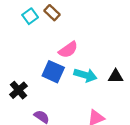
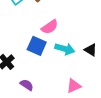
black triangle: (116, 76) -> (91, 50), turned 32

